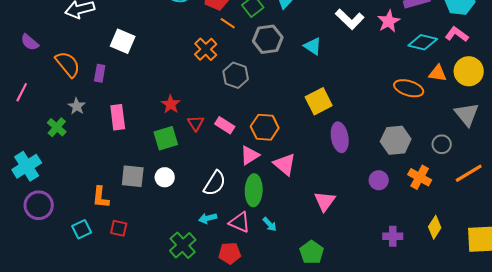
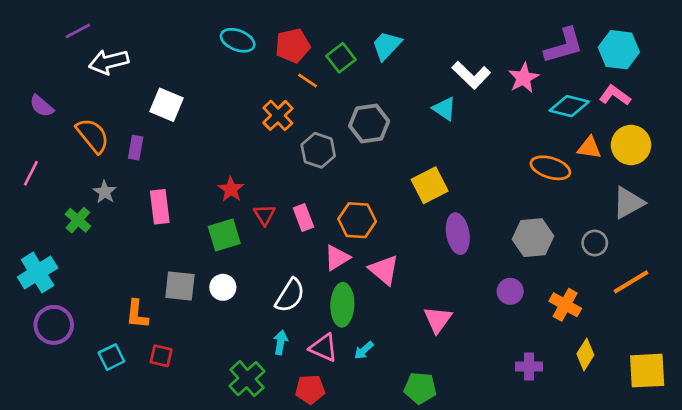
gray hexagon: (268, 39) -> (369, 124), moved
cyan triangle: (313, 46) -> (444, 109), moved
gray triangle: (467, 114) -> (628, 203), turned 40
pink rectangle: (225, 125) -> (303, 217), turned 36
orange cross: (420, 177) -> (565, 305), moved
cyan arrow: (208, 218) -> (281, 342), turned 114
cyan arrow: (270, 224) -> (364, 350), turned 91
green pentagon: (312, 252) -> (420, 388), turned -30

